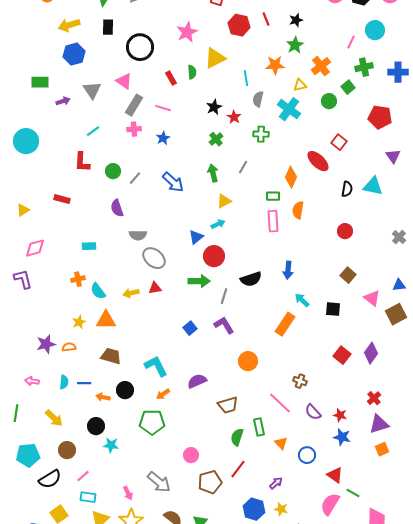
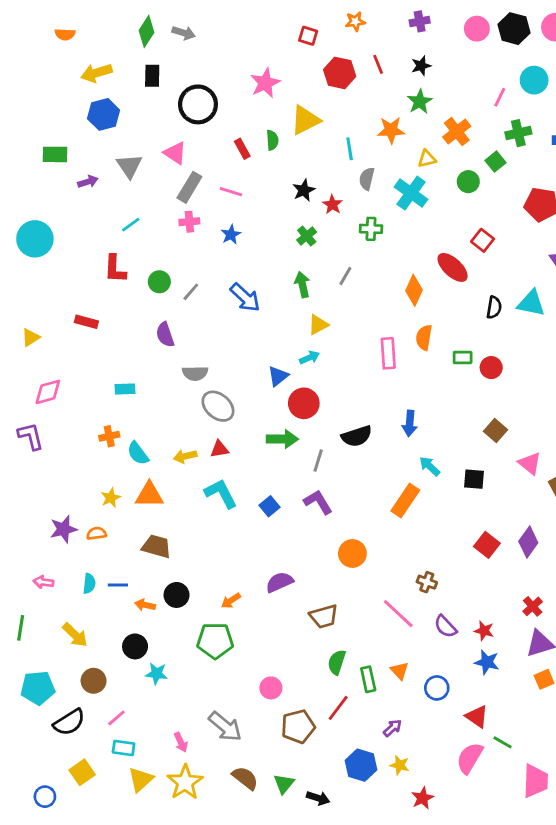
green rectangle: (273, 196) -> (463, 358), moved
cyan L-shape: (156, 366) -> (221, 493), moved
green rectangle: (259, 427) -> (368, 679), moved

